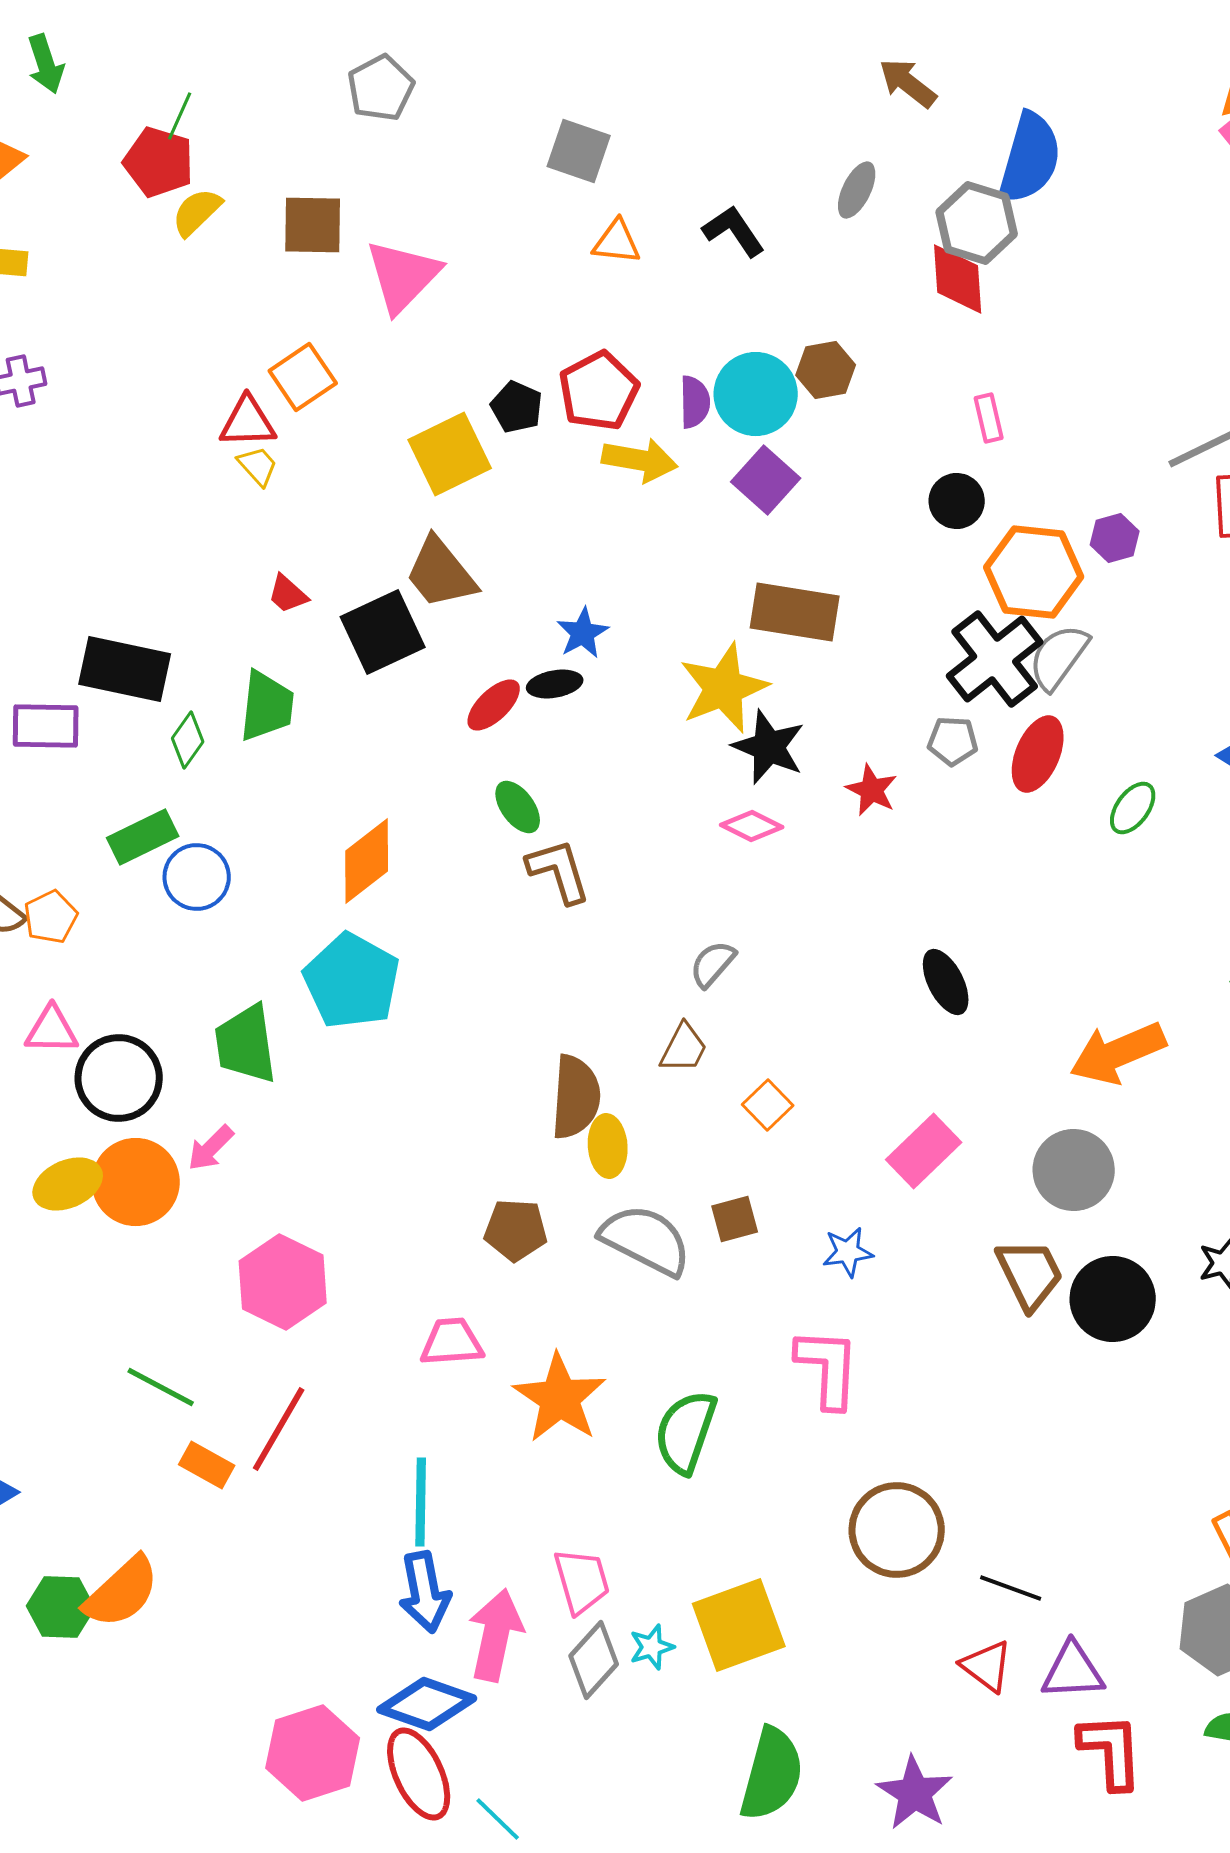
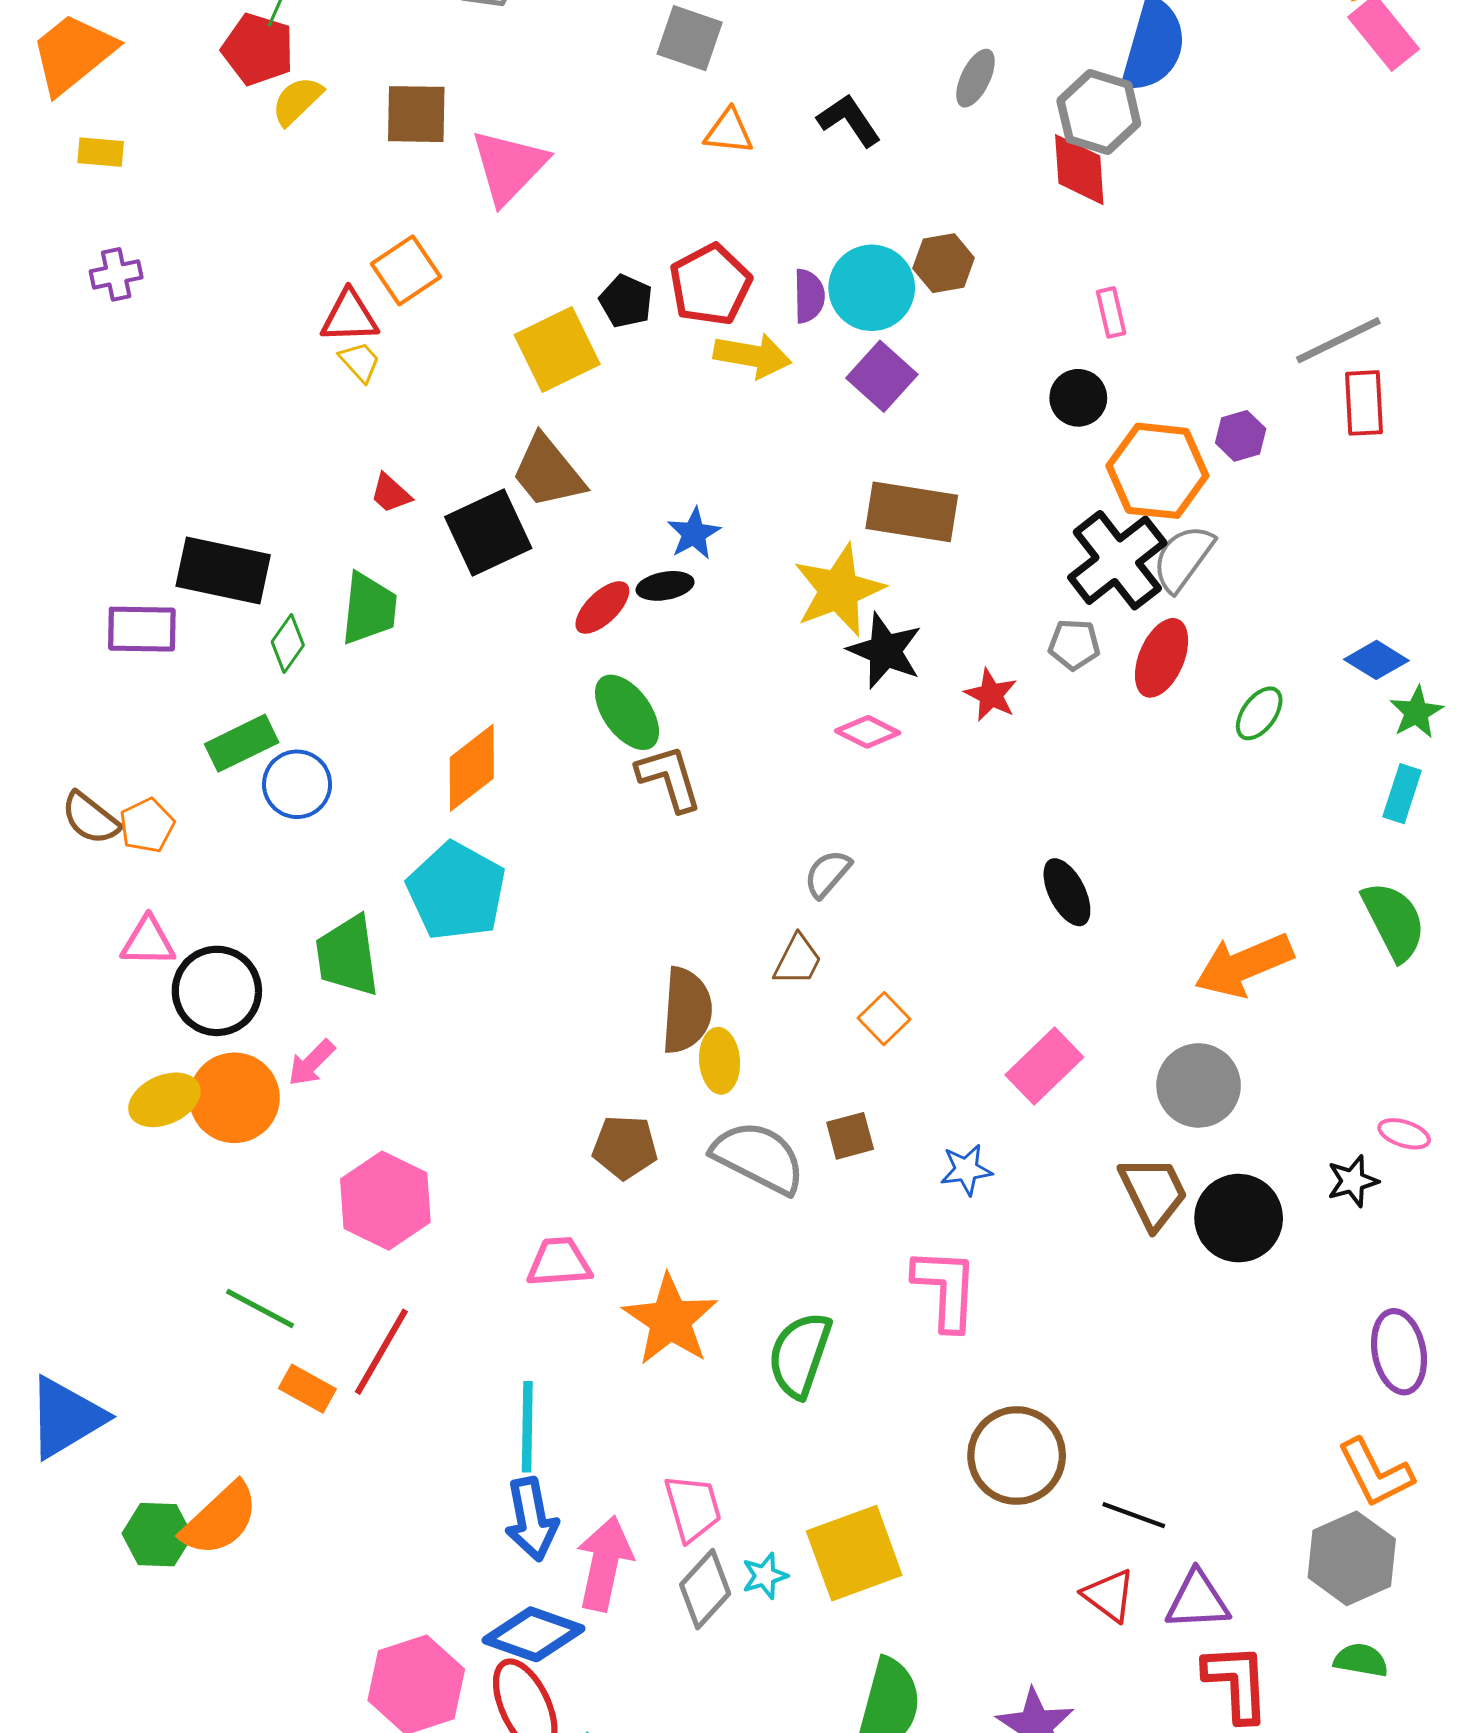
green ellipse: (518, 807) -> (627, 712), size x1.4

